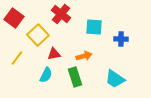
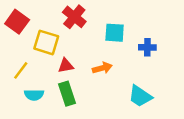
yellow square: (38, 35) -> (46, 42), turned -30
cyan semicircle: (46, 75) -> (34, 95), moved, turned 63
green rectangle: (75, 77) -> (67, 94), moved

